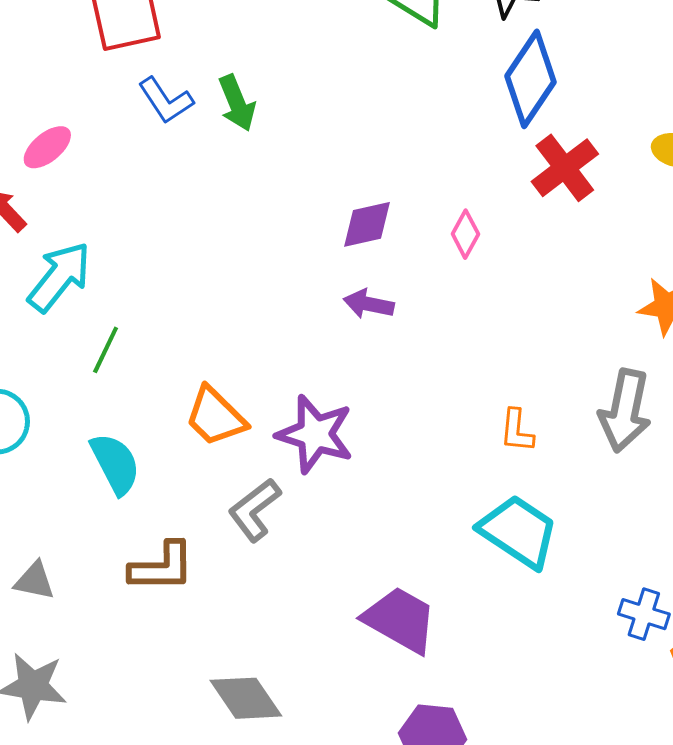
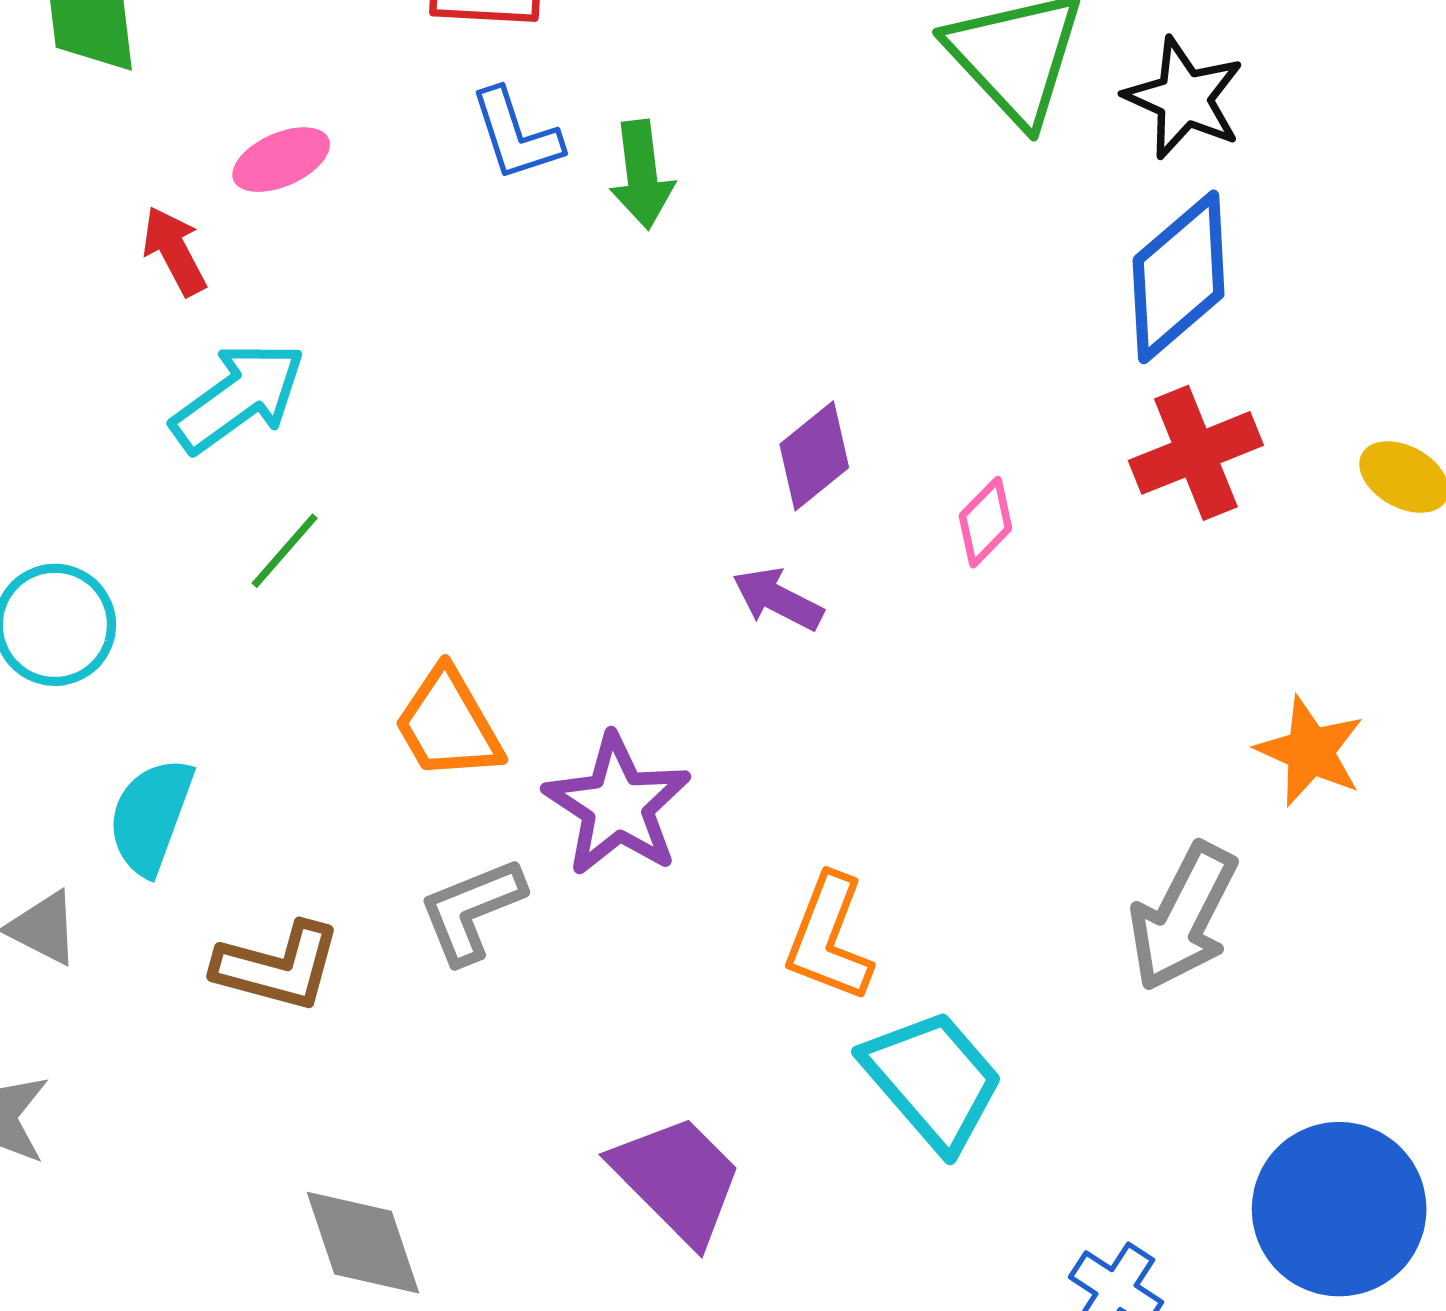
purple diamond: (367, 224) -> (814, 456), turned -42
orange L-shape: (517, 431) -> (829, 938), moved, size x1.5
cyan semicircle: (115, 464) -> (151, 816), moved, turned -148

